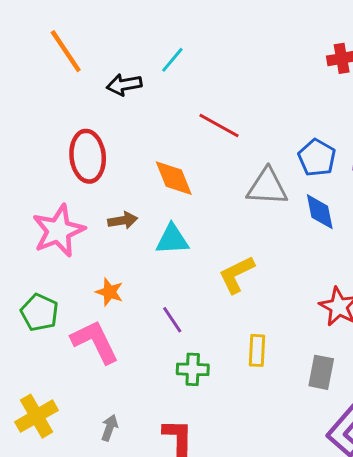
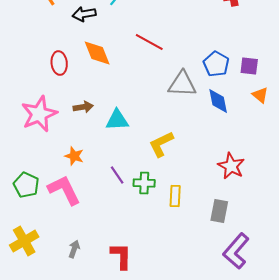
red ellipse: (88, 156) -> (59, 63), size x0.7
orange diamond: (174, 178) -> (97, 53), moved
green pentagon: (39, 312) -> (26, 185), moved
green cross: (193, 369) -> (144, 183), moved

